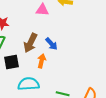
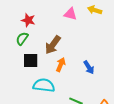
blue arrow: (51, 44) -> (89, 67), moved

